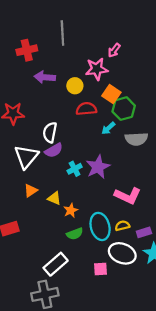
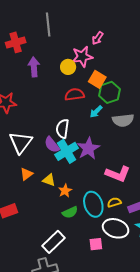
purple arrow: (45, 77) -> (34, 67), turned 84
yellow circle: (75, 86) -> (68, 67), moved
white semicircle: (50, 132) -> (63, 129), moved
purple semicircle: (54, 150) -> (52, 145), moved, turned 84
cyan cross: (75, 169) -> (67, 151), size x1.6

